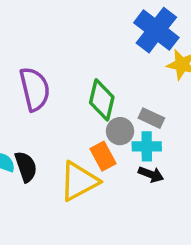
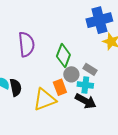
blue cross: (156, 30) -> (99, 20), turned 30
black arrow: (151, 174) -> (86, 101), size x1.5

